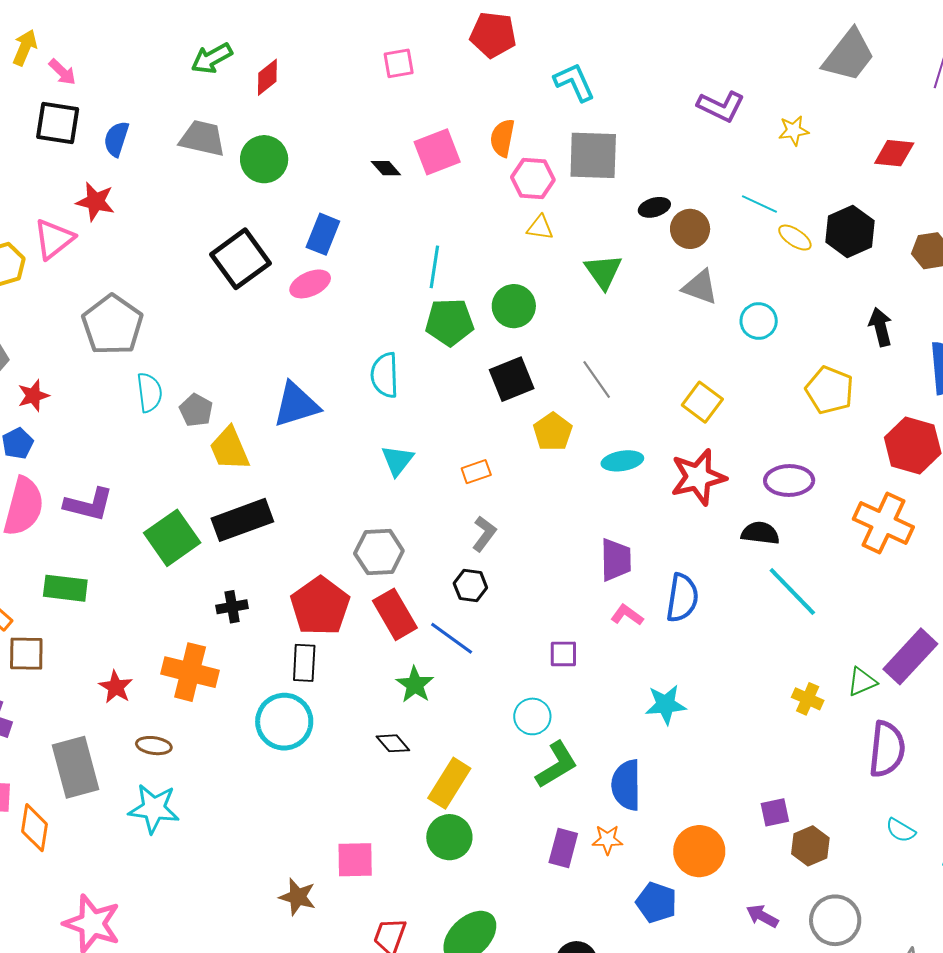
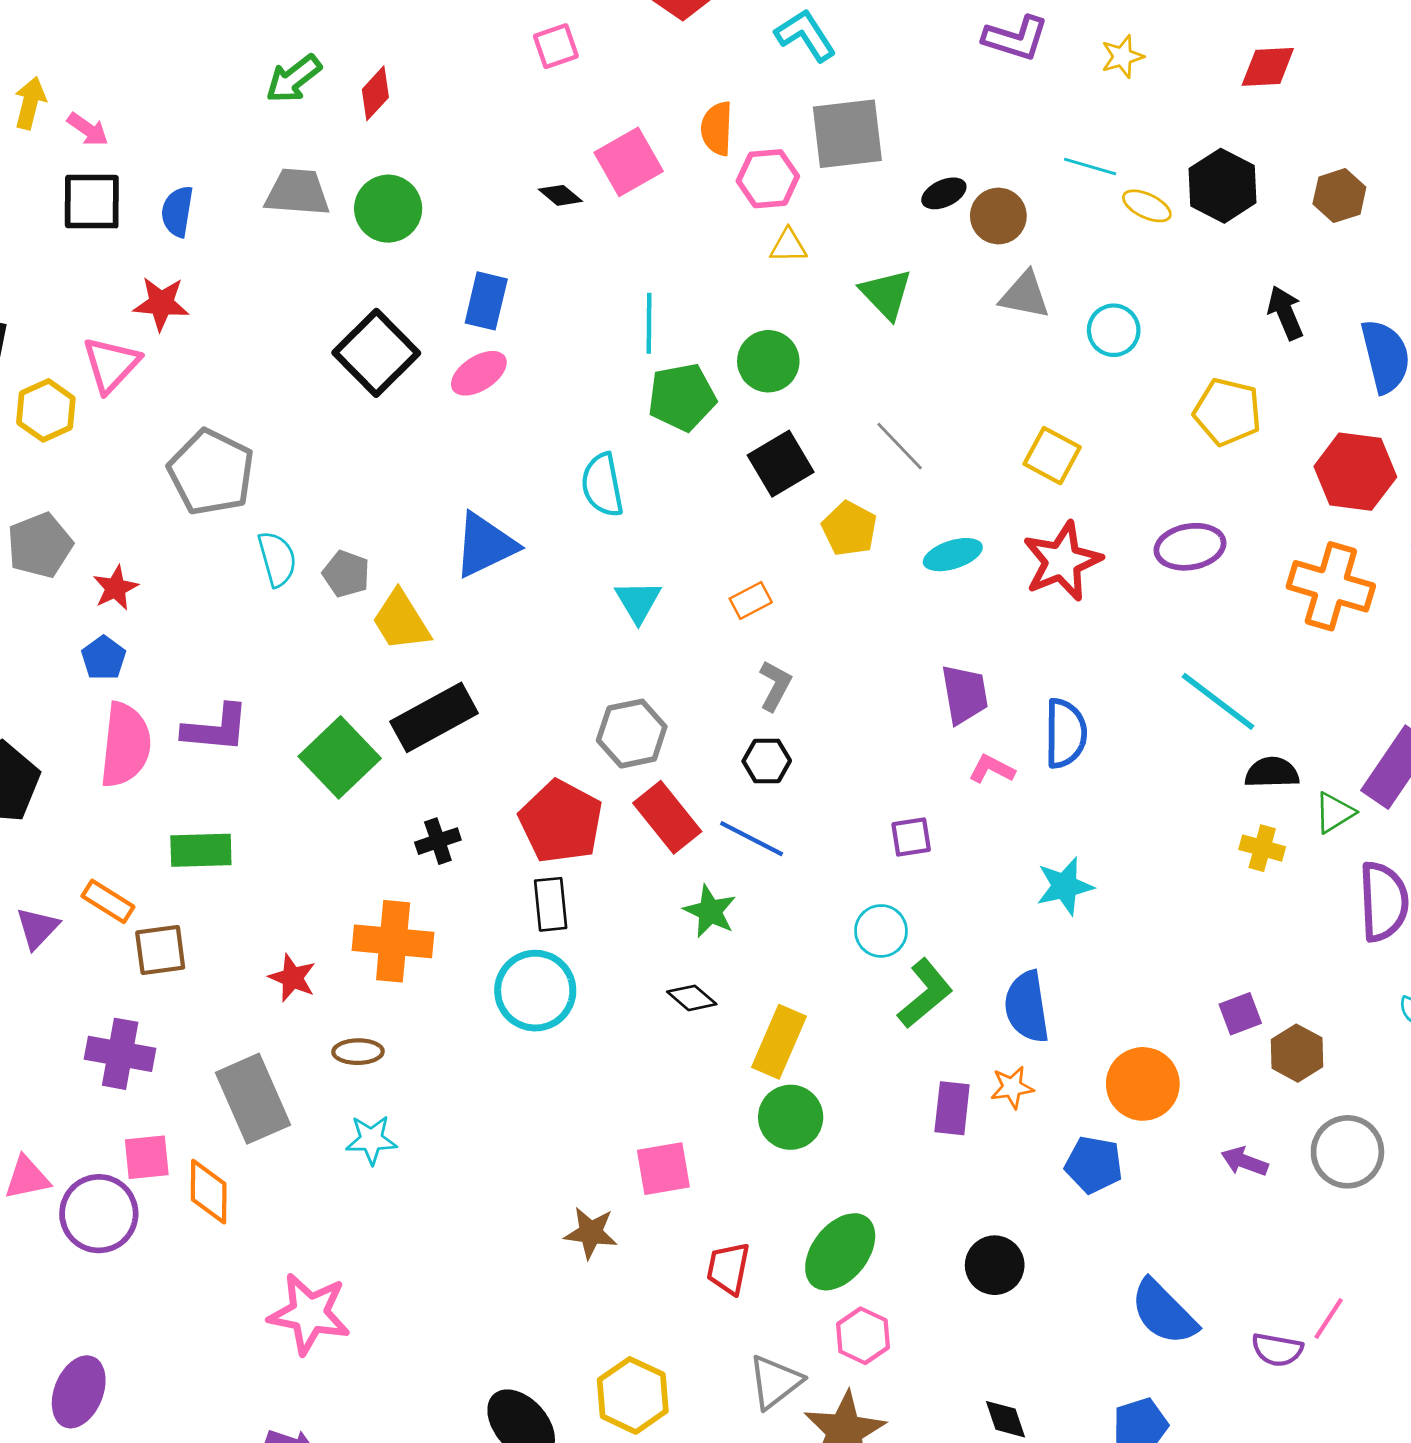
black semicircle: (760, 533) -> (1272, 773), moved
cyan star: (154, 809) -> (371, 1140), size x0.7

